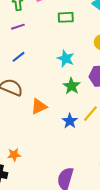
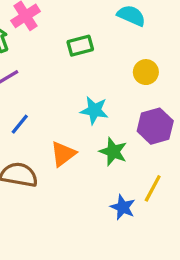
orange triangle: (39, 107) -> (63, 154), moved

